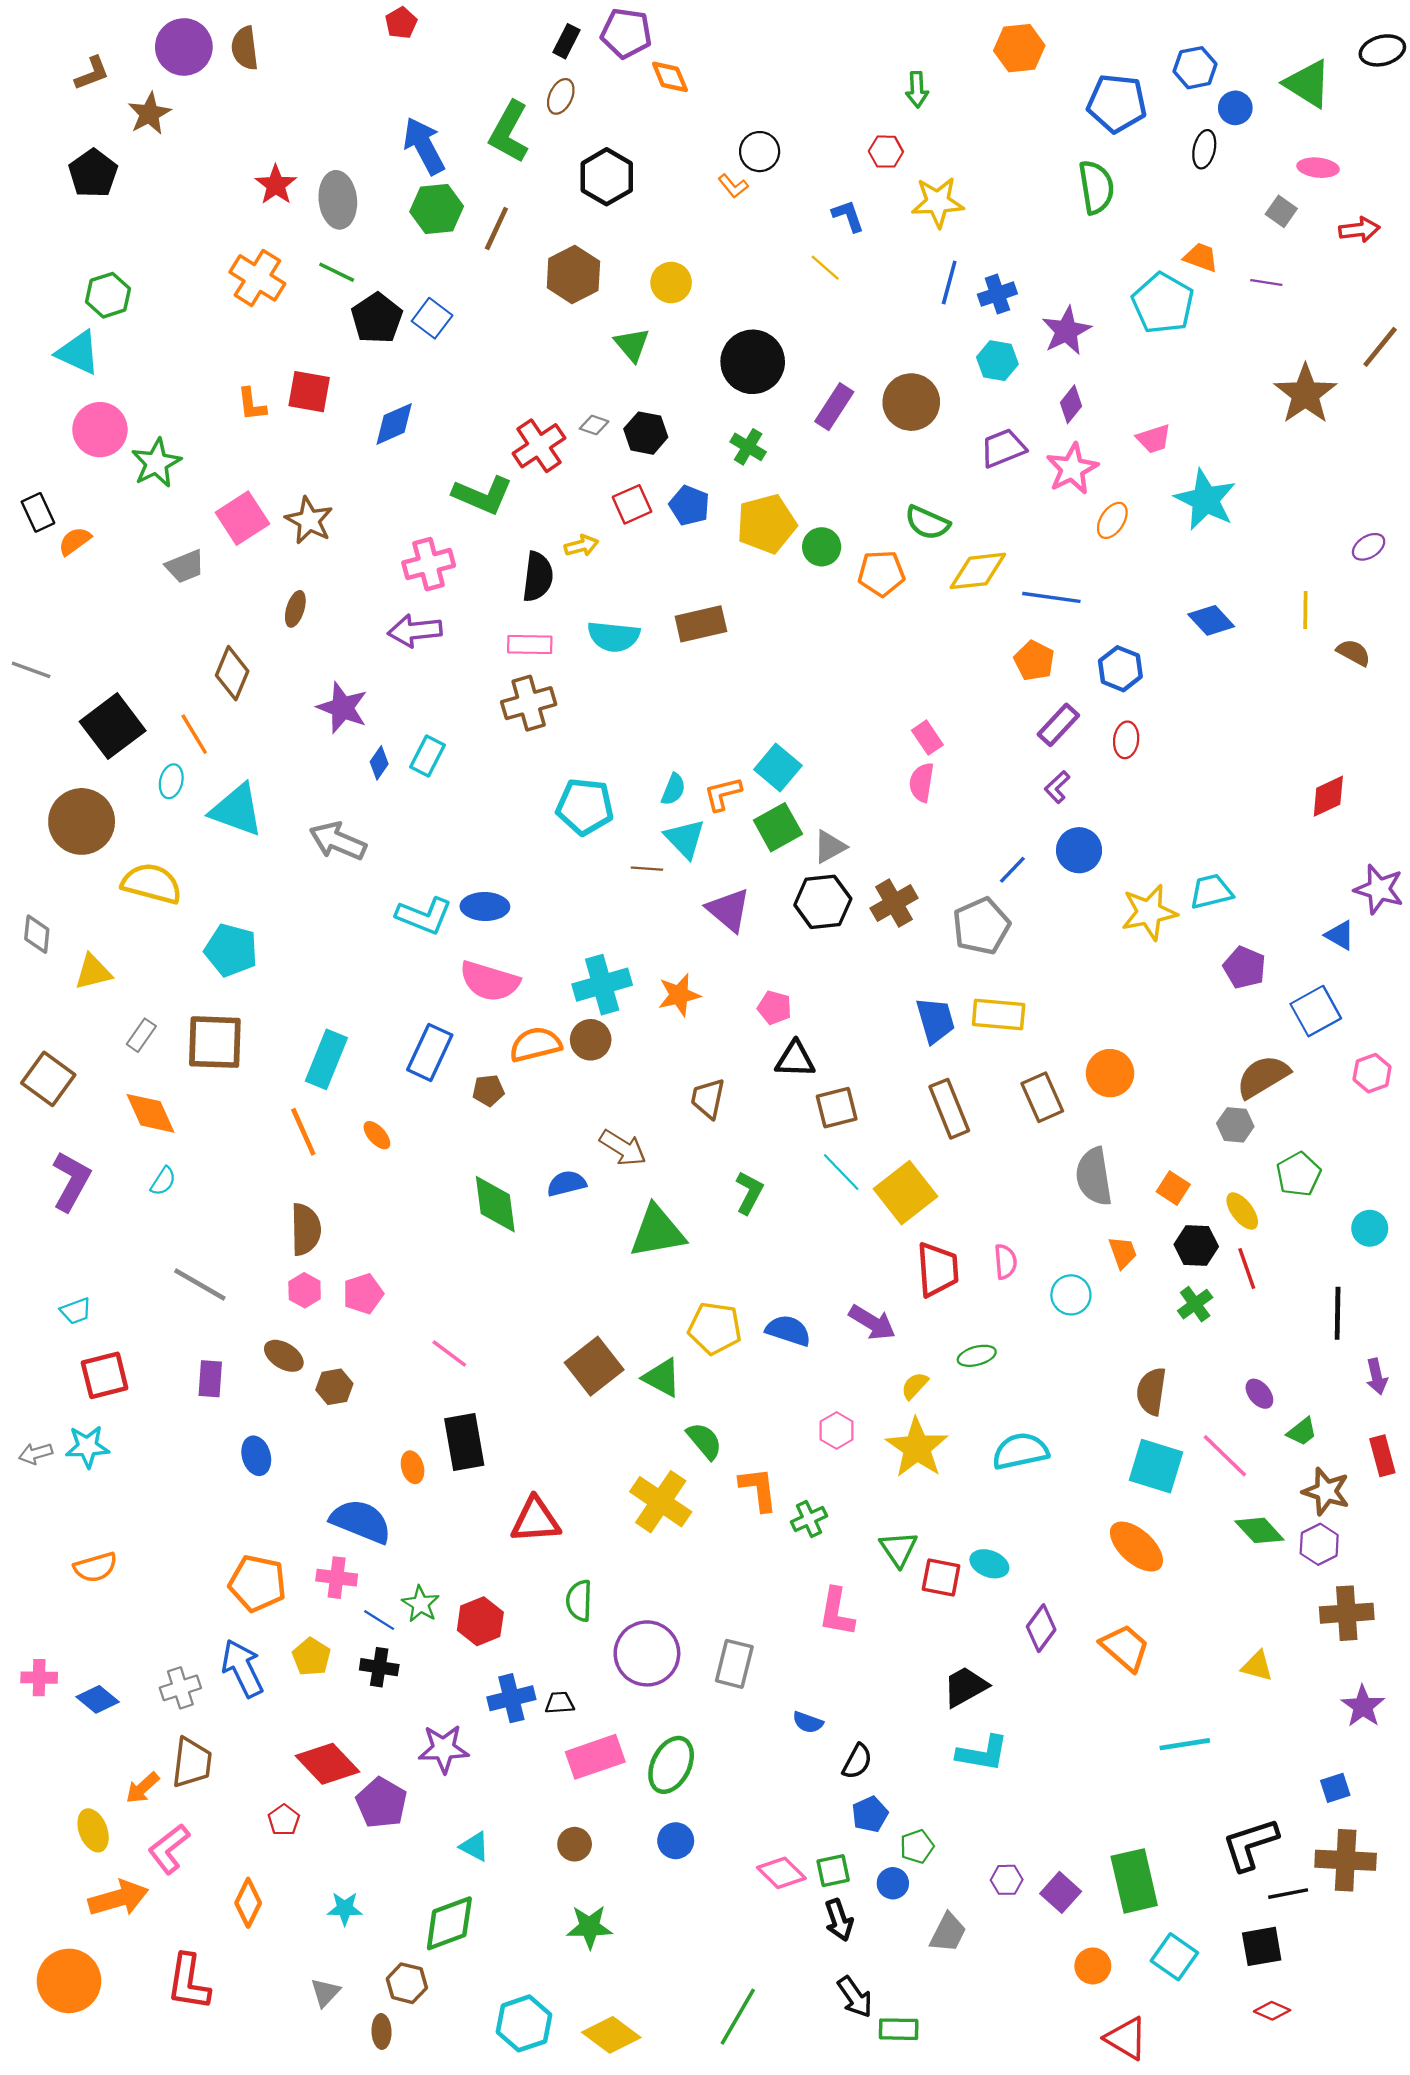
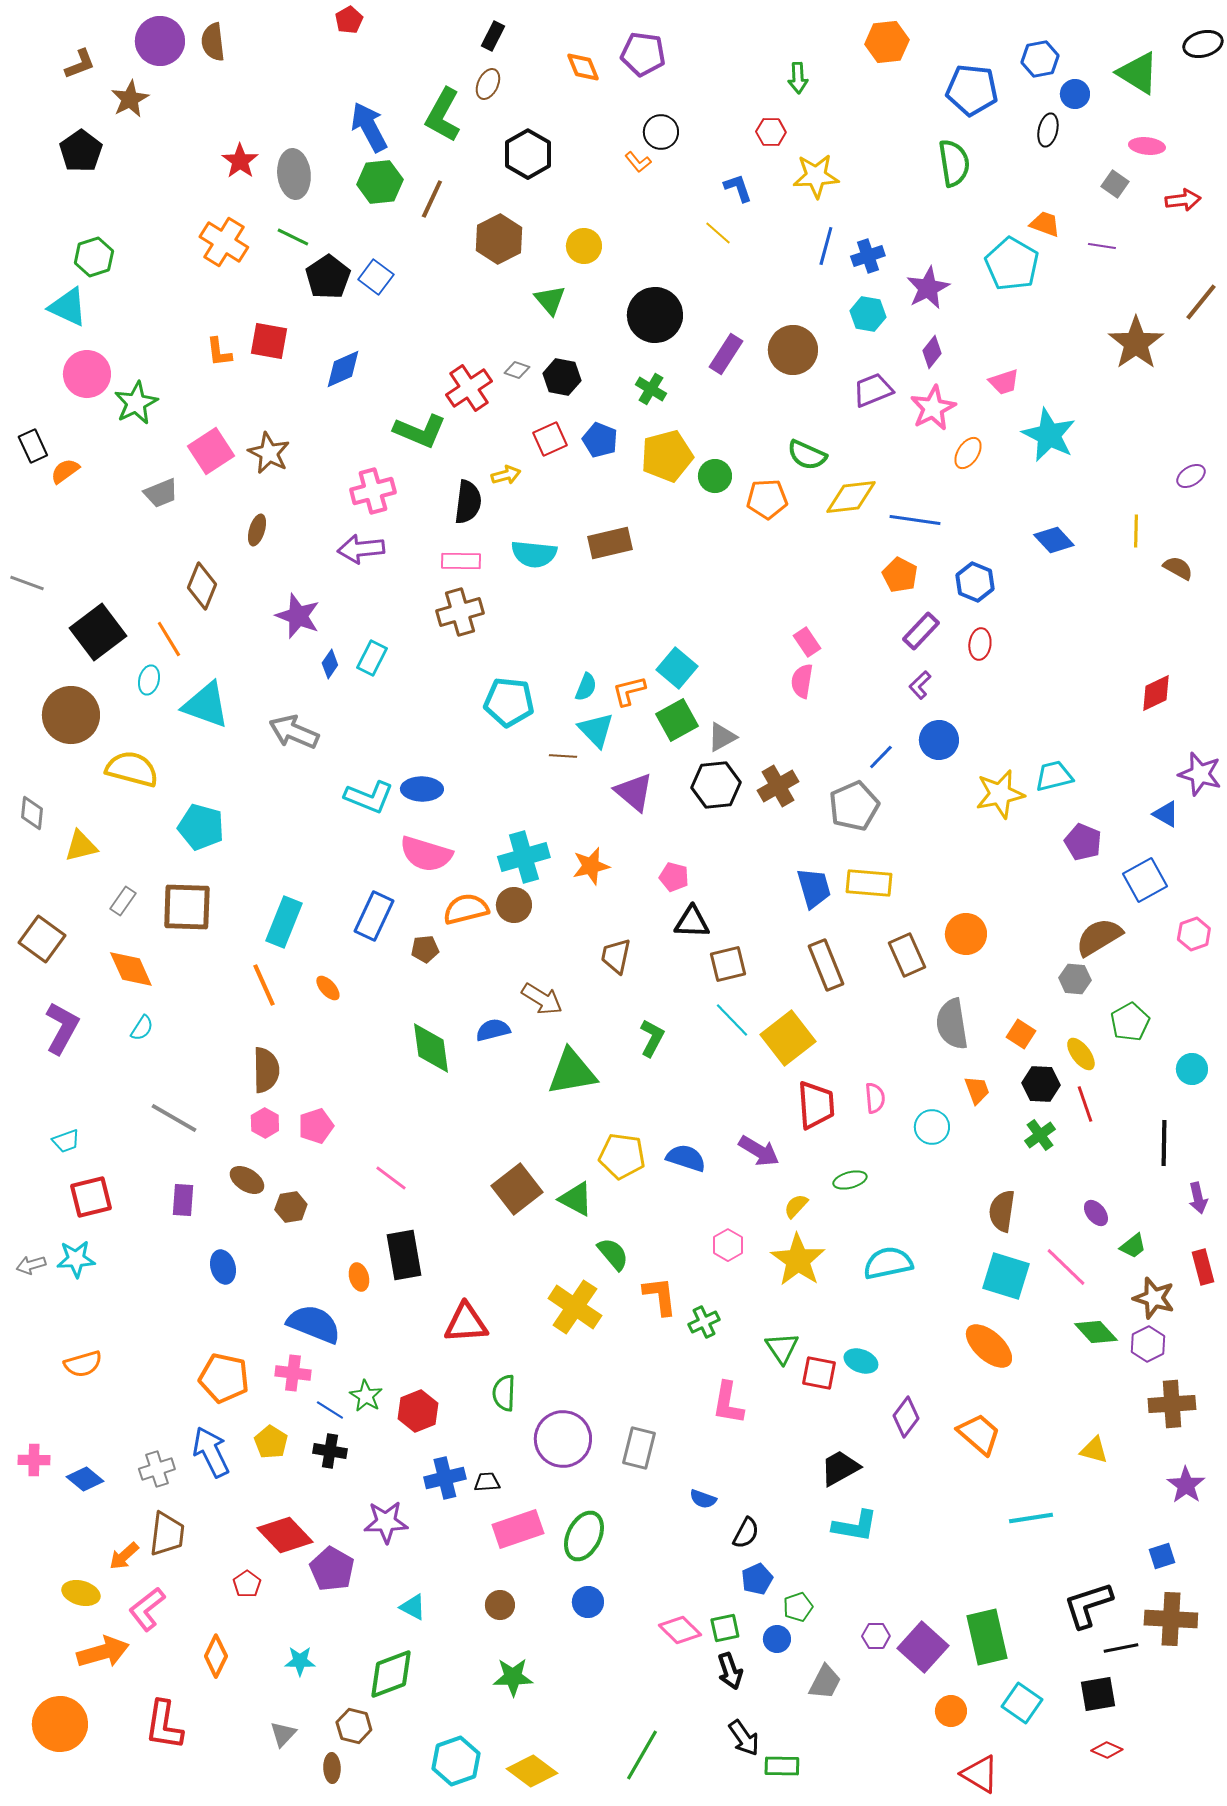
purple pentagon: (626, 33) -> (643, 54), moved
yellow ellipse: (93, 1830) -> (81, 1593), turned -54
purple square: (1061, 1892) -> (923, 1647), size x1.4

